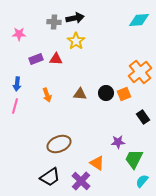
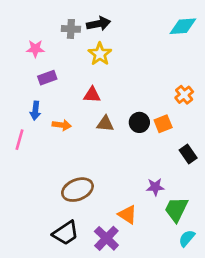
pink star: (19, 34) -> (35, 49), moved
red triangle: (56, 59) -> (92, 95), moved
orange cross: (140, 72) -> (184, 95), size x0.6
blue arrow: (17, 84) -> (35, 111), moved
orange arrow: (47, 95) -> (62, 125), turned -64

